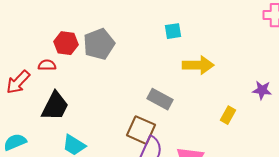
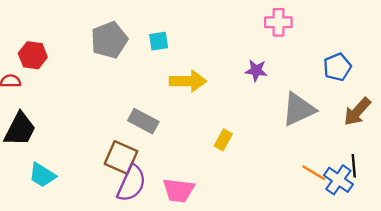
gray pentagon: (99, 44) -> (109, 40), moved
purple star: (262, 90) -> (256, 71), moved

